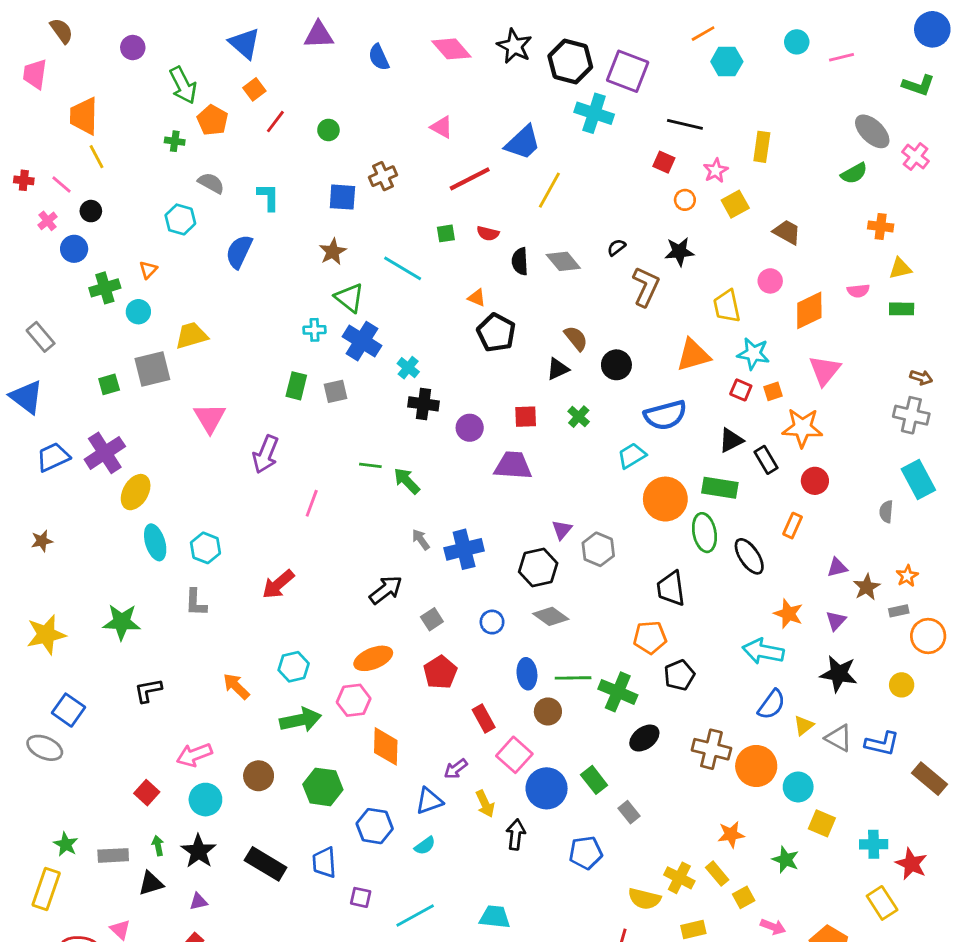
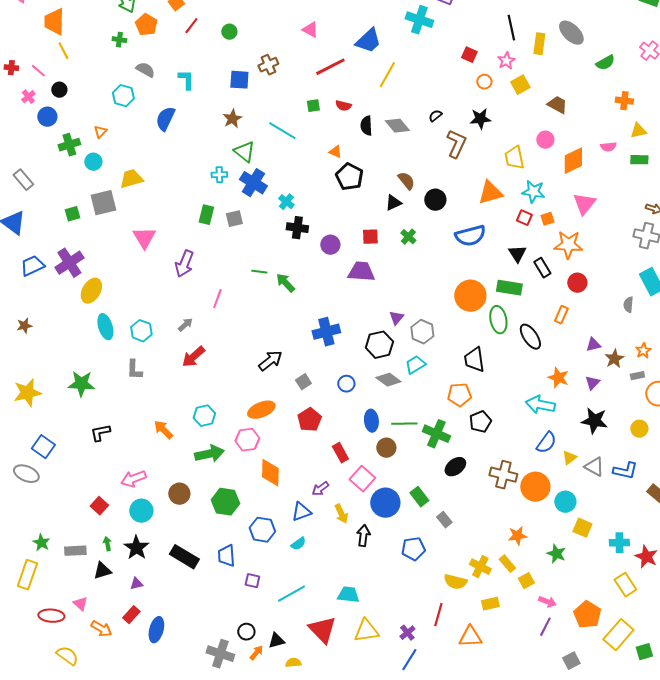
black line: (685, 124) -> (511, 28), moved, turned 65
gray ellipse: (872, 131) -> (571, 33), moved
black triangle: (731, 440) -> (517, 254), turned -36
cyan trapezoid: (632, 456) -> (415, 365), moved
gray arrow: (421, 540) -> (185, 325), moved, turned 84

